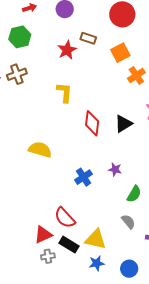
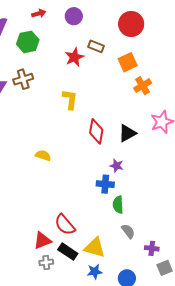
yellow semicircle: (40, 150) -> (43, 155), size x0.7
purple star: (115, 169) -> (117, 166), moved
blue cross: (84, 177) -> (105, 184), moved, turned 36
green semicircle: (134, 194) -> (118, 205), moved, turned 144

